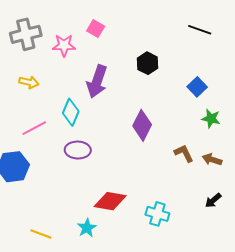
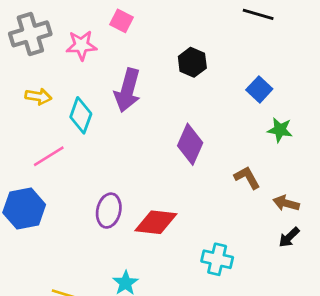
cyan diamond: (71, 112) -> (81, 115), moved
purple ellipse: (78, 150) -> (109, 211), moved, turned -75
brown arrow: (212, 160) -> (286, 203), moved
red diamond: (110, 201) -> (156, 222), moved

